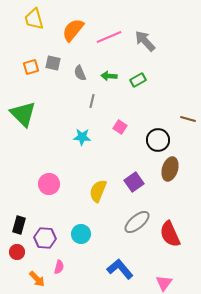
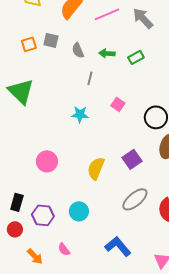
pink semicircle: (59, 267) -> (64, 249), moved, turned 128

